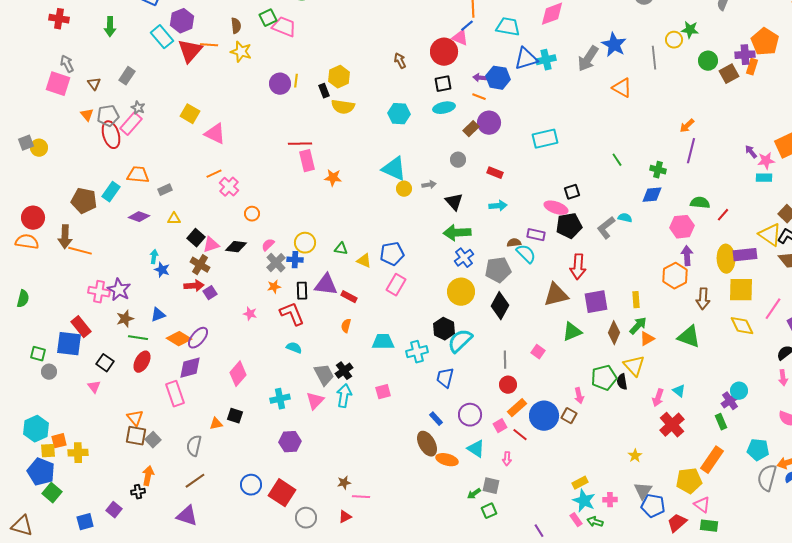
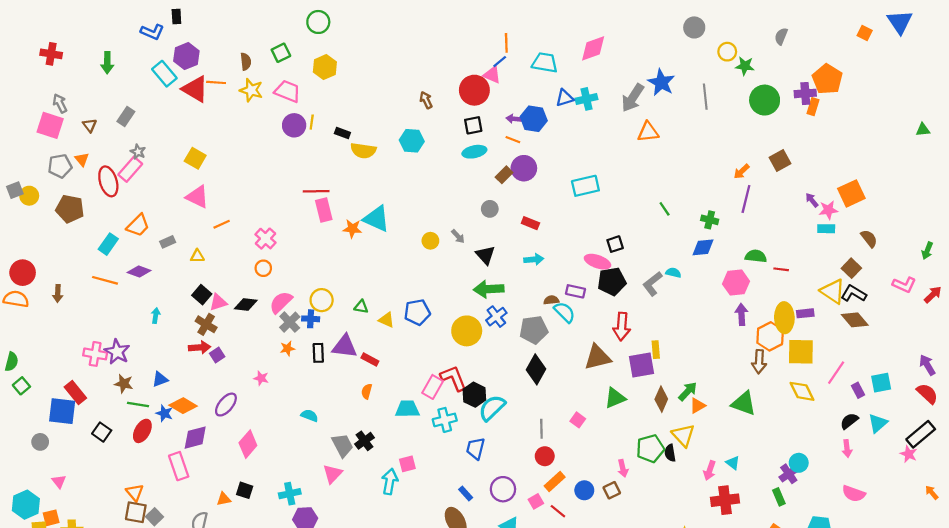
pink trapezoid: (284, 27) -> (287, 91), moved
yellow circle: (674, 40) -> (727, 52), moved
red triangle: (190, 51) -> (195, 89), turned -40
blue triangle: (526, 59) -> (565, 98), size x0.7
green circle: (708, 61) -> (765, 100), size x1.4
brown square: (729, 74) -> (780, 161), moved
yellow hexagon: (339, 77) -> (325, 67), moved
orange triangle: (622, 88) -> (648, 132), moved, turned -35
black rectangle: (324, 91) -> (342, 133), turned -48
cyan hexagon: (399, 114) -> (412, 141), moved
gray pentagon: (108, 116) -> (60, 166), moved
pink triangle: (215, 134) -> (197, 197), moved
cyan triangle: (394, 169) -> (377, 219), moved
orange trapezoid: (138, 175) -> (138, 225), turned 130
gray arrow: (429, 185) -> (458, 236), turned 56
pink cross: (229, 187) -> (266, 239), moved
brown pentagon: (84, 201) -> (70, 209), moved
red line: (723, 215) -> (781, 269), turned 56
yellow triangle: (174, 219) -> (197, 256), moved
brown arrow: (65, 237) -> (58, 294), size x0.7
pink semicircle: (268, 245) -> (281, 302), size x1.6
orange line: (80, 251) -> (105, 280), moved
purple rectangle: (745, 255) -> (805, 313), size x0.7
blue star: (162, 270) -> (164, 413), moved
orange hexagon: (675, 276) -> (770, 336), moved
pink rectangle: (396, 285) -> (433, 387), moved
yellow circle: (461, 292) -> (467, 331), moved
yellow rectangle: (636, 300) -> (656, 350), moved
red L-shape: (292, 314) -> (453, 378), moved
brown star: (125, 319) -> (124, 384), turned 30
purple ellipse: (198, 338) -> (226, 405), moved
green square: (38, 354) -> (21, 386), moved, turned 35
pink triangle: (94, 387) -> (59, 481), moved
cyan arrow: (344, 396) -> (390, 481), moved
cyan cross: (280, 399) -> (290, 494), moved
blue circle: (544, 416) -> (584, 490), size x0.6
brown square: (569, 416) -> (612, 490), turned 35
red cross: (672, 425) -> (725, 500), turned 35

